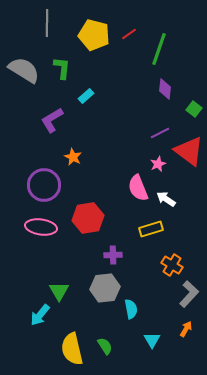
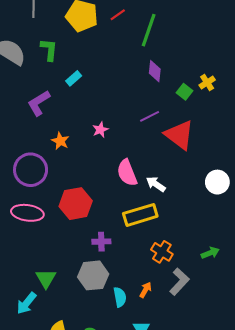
pink star: (158, 164) -> (100, 130), moved
yellow rectangle: (151, 229) -> (140, 215), size x1.4
orange arrow: (186, 329) -> (145, 290), moved

